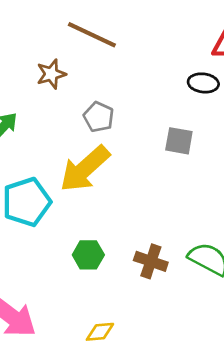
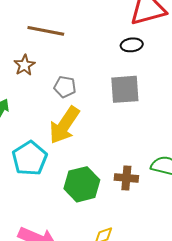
gray square: (179, 141) -> (125, 89), size x1.5
green hexagon: (88, 255) -> (82, 184), size x1.6

